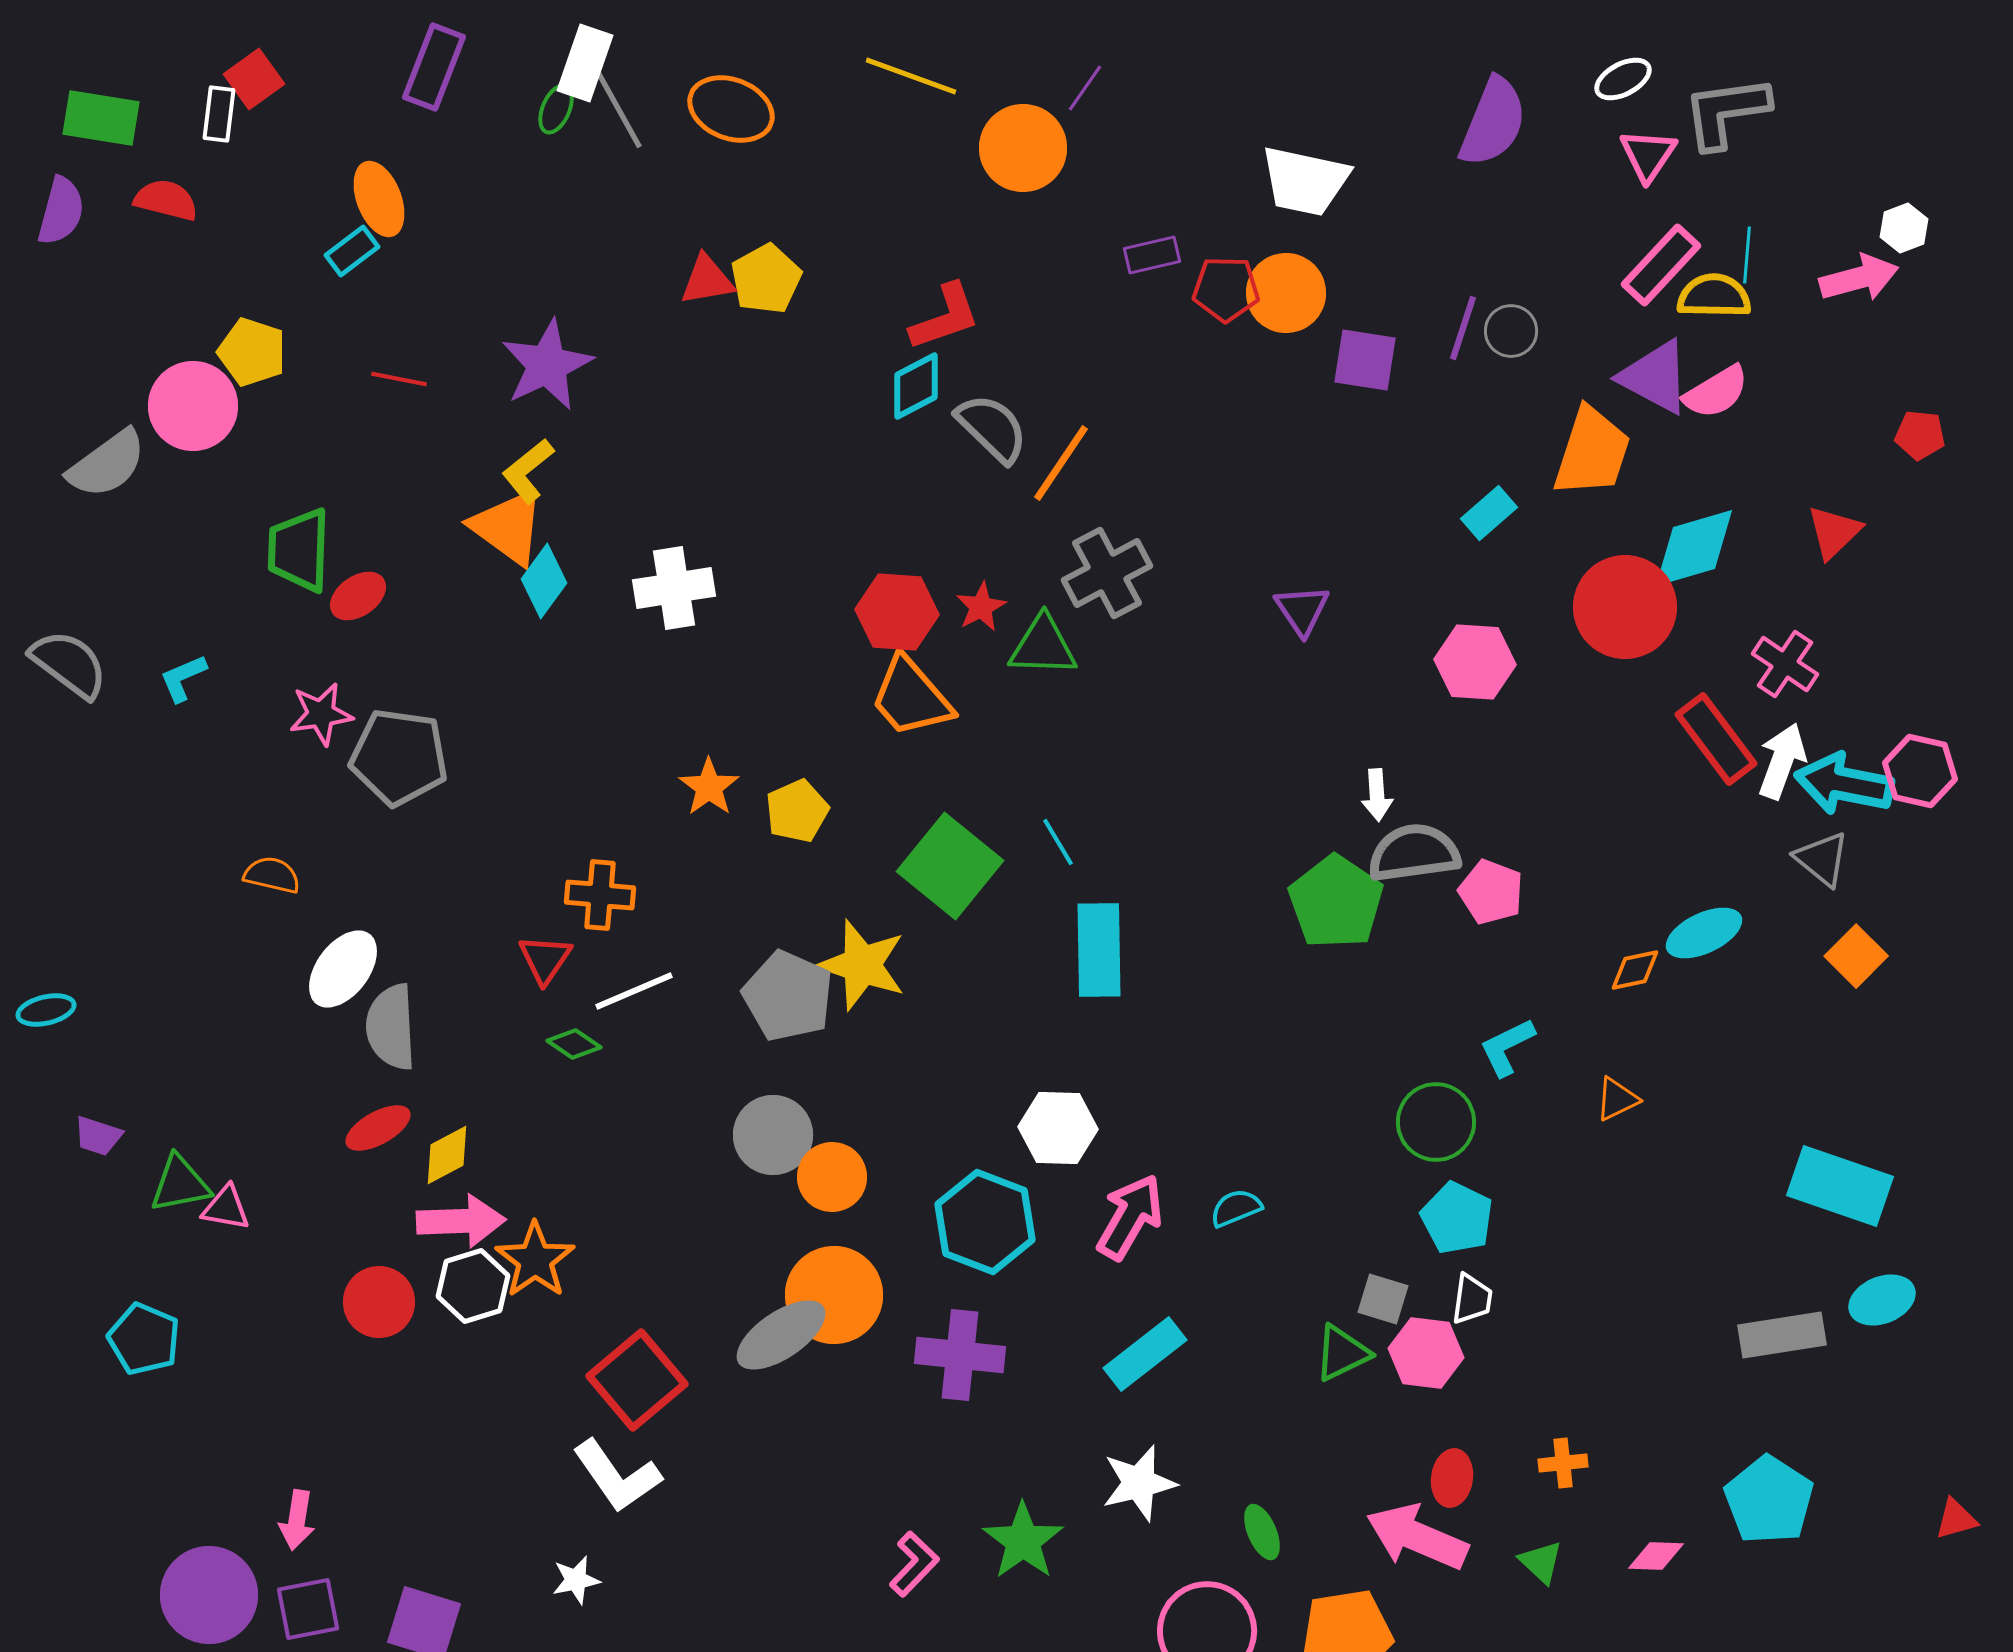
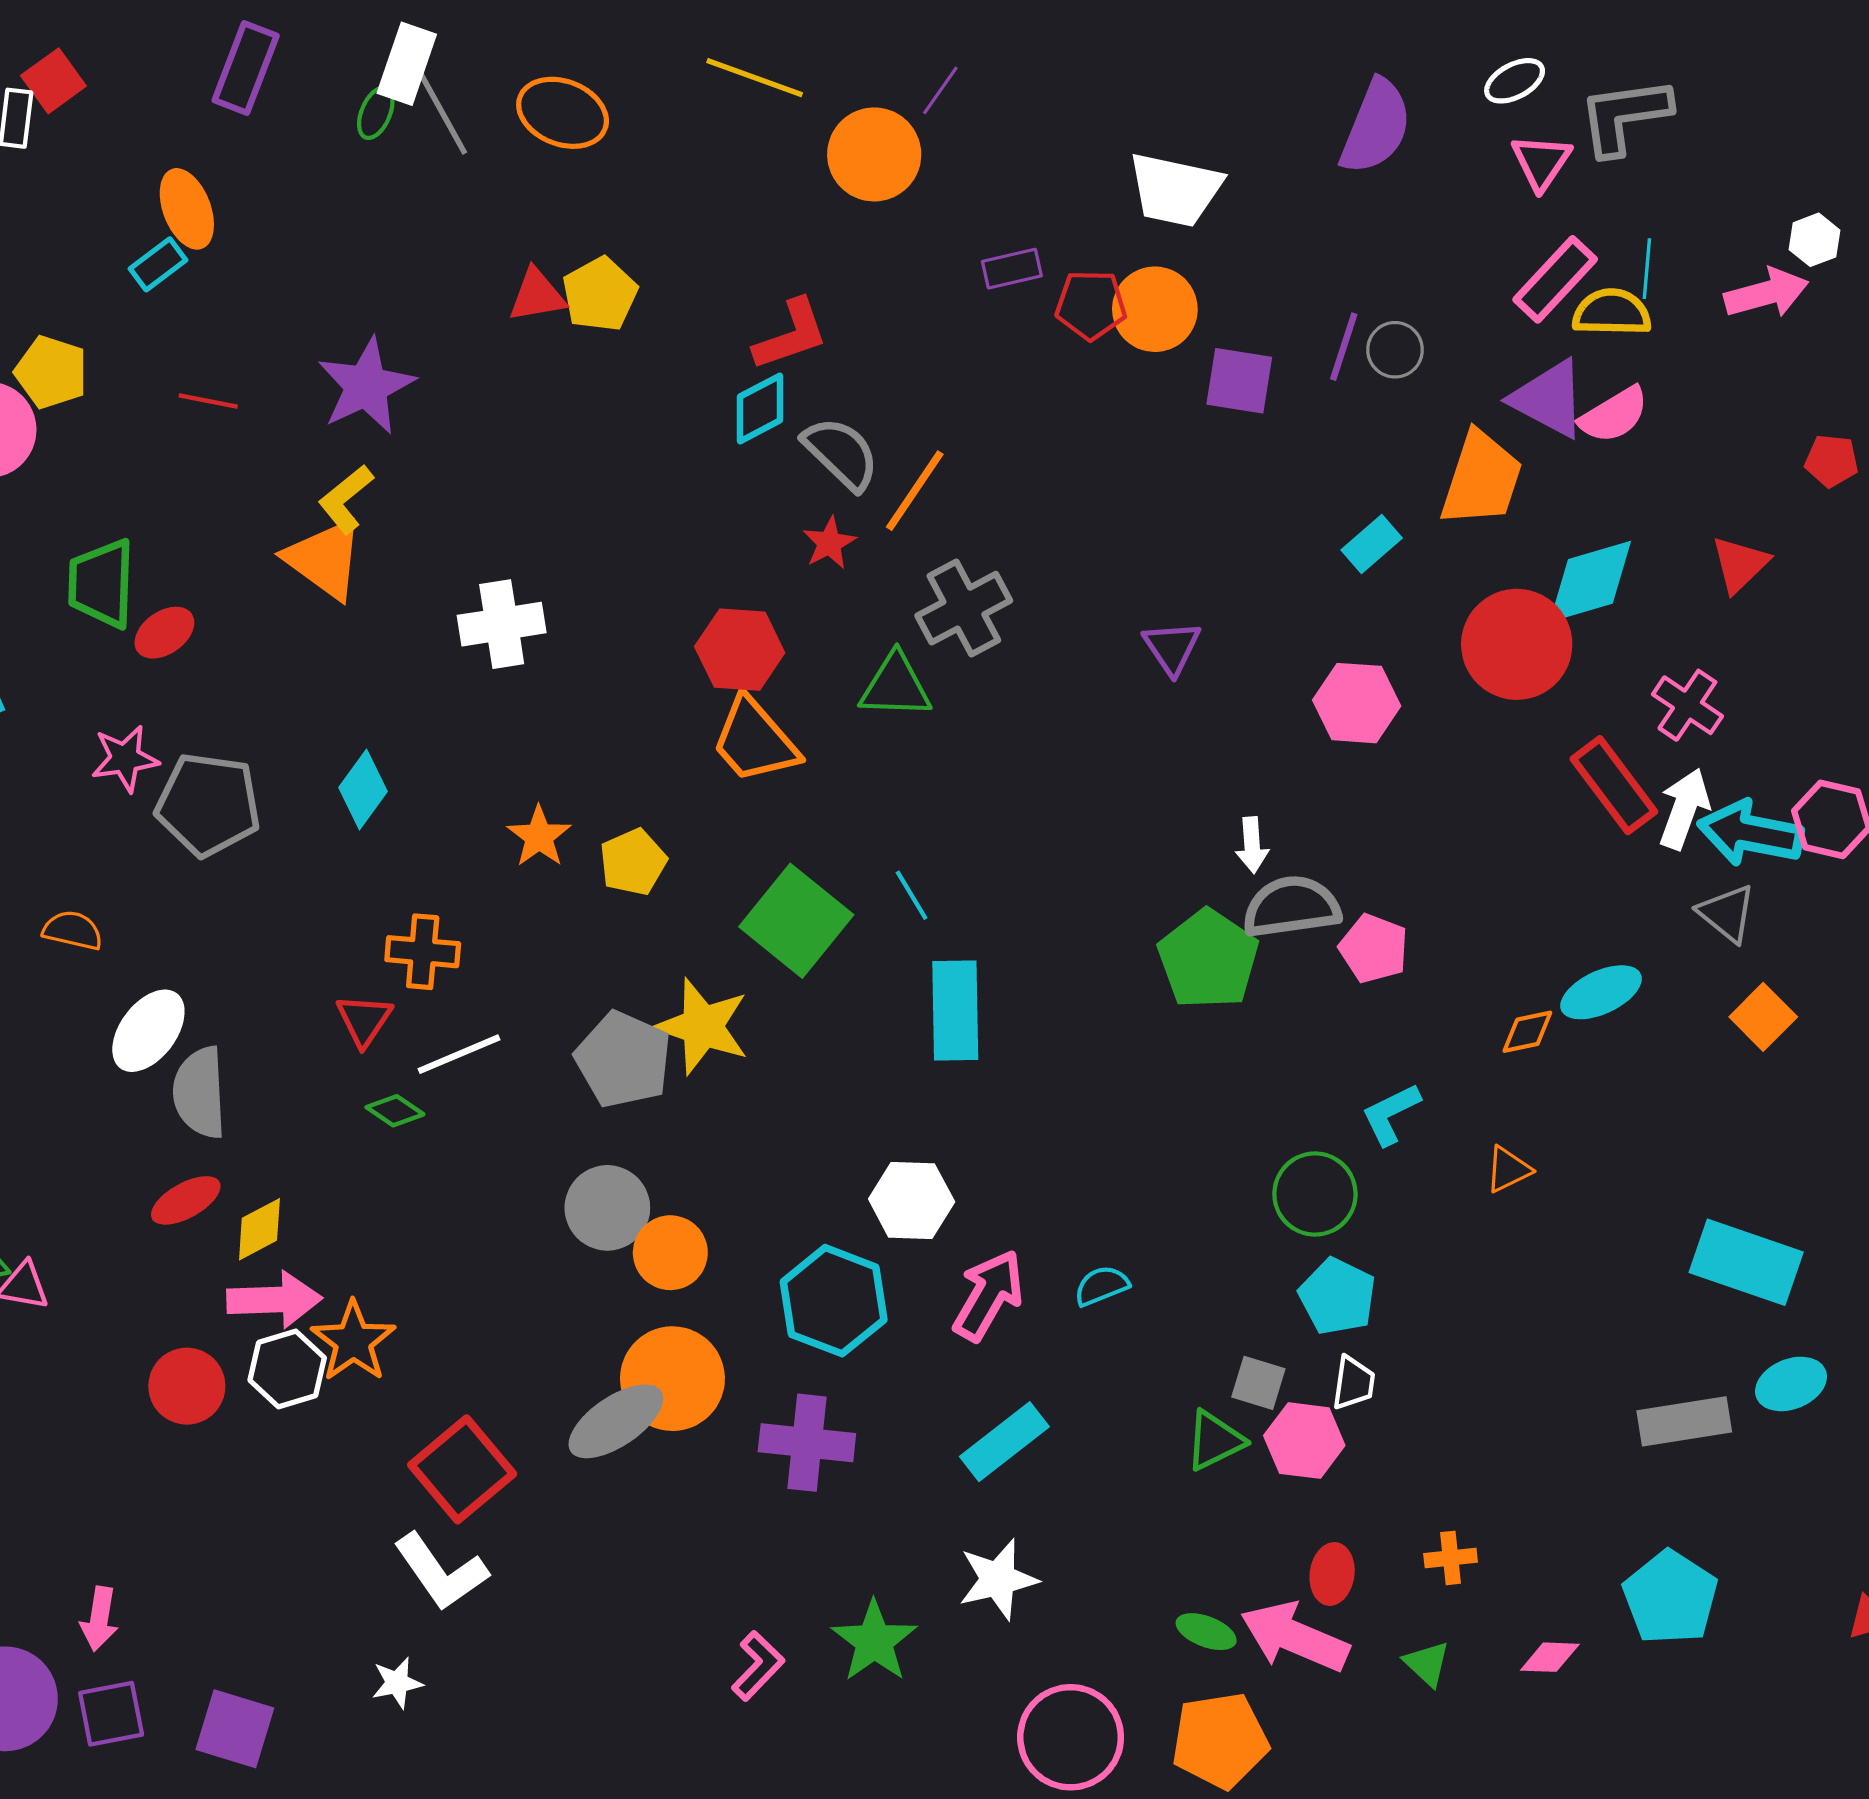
cyan diamond: (544, 581) -> (363, 789), moved
red star: (981, 607) -> (829, 543), moved
green ellipse: (1262, 1532) -> (1206, 1632), moved, turned -46

